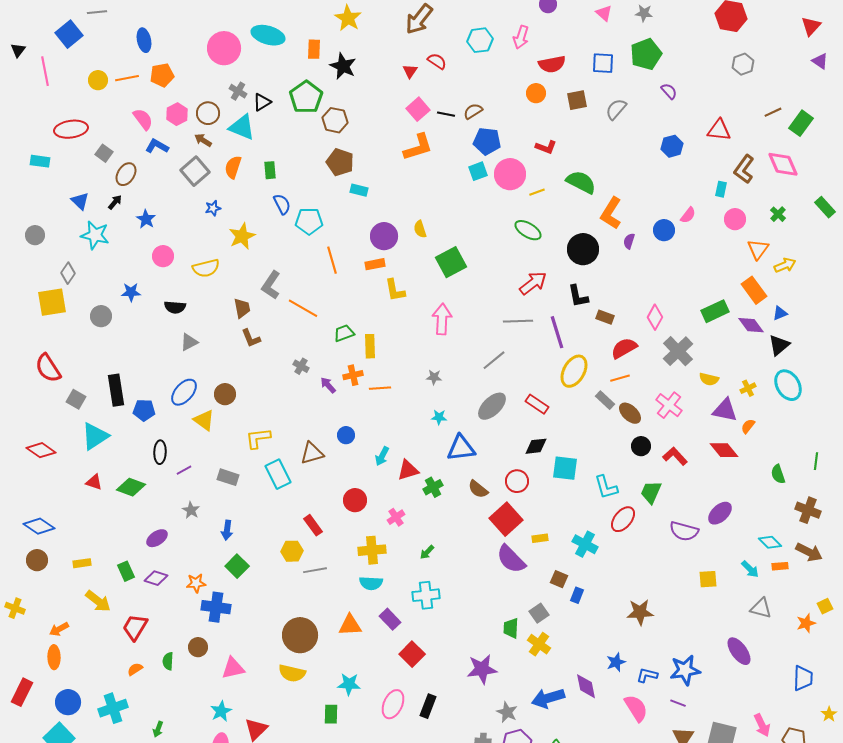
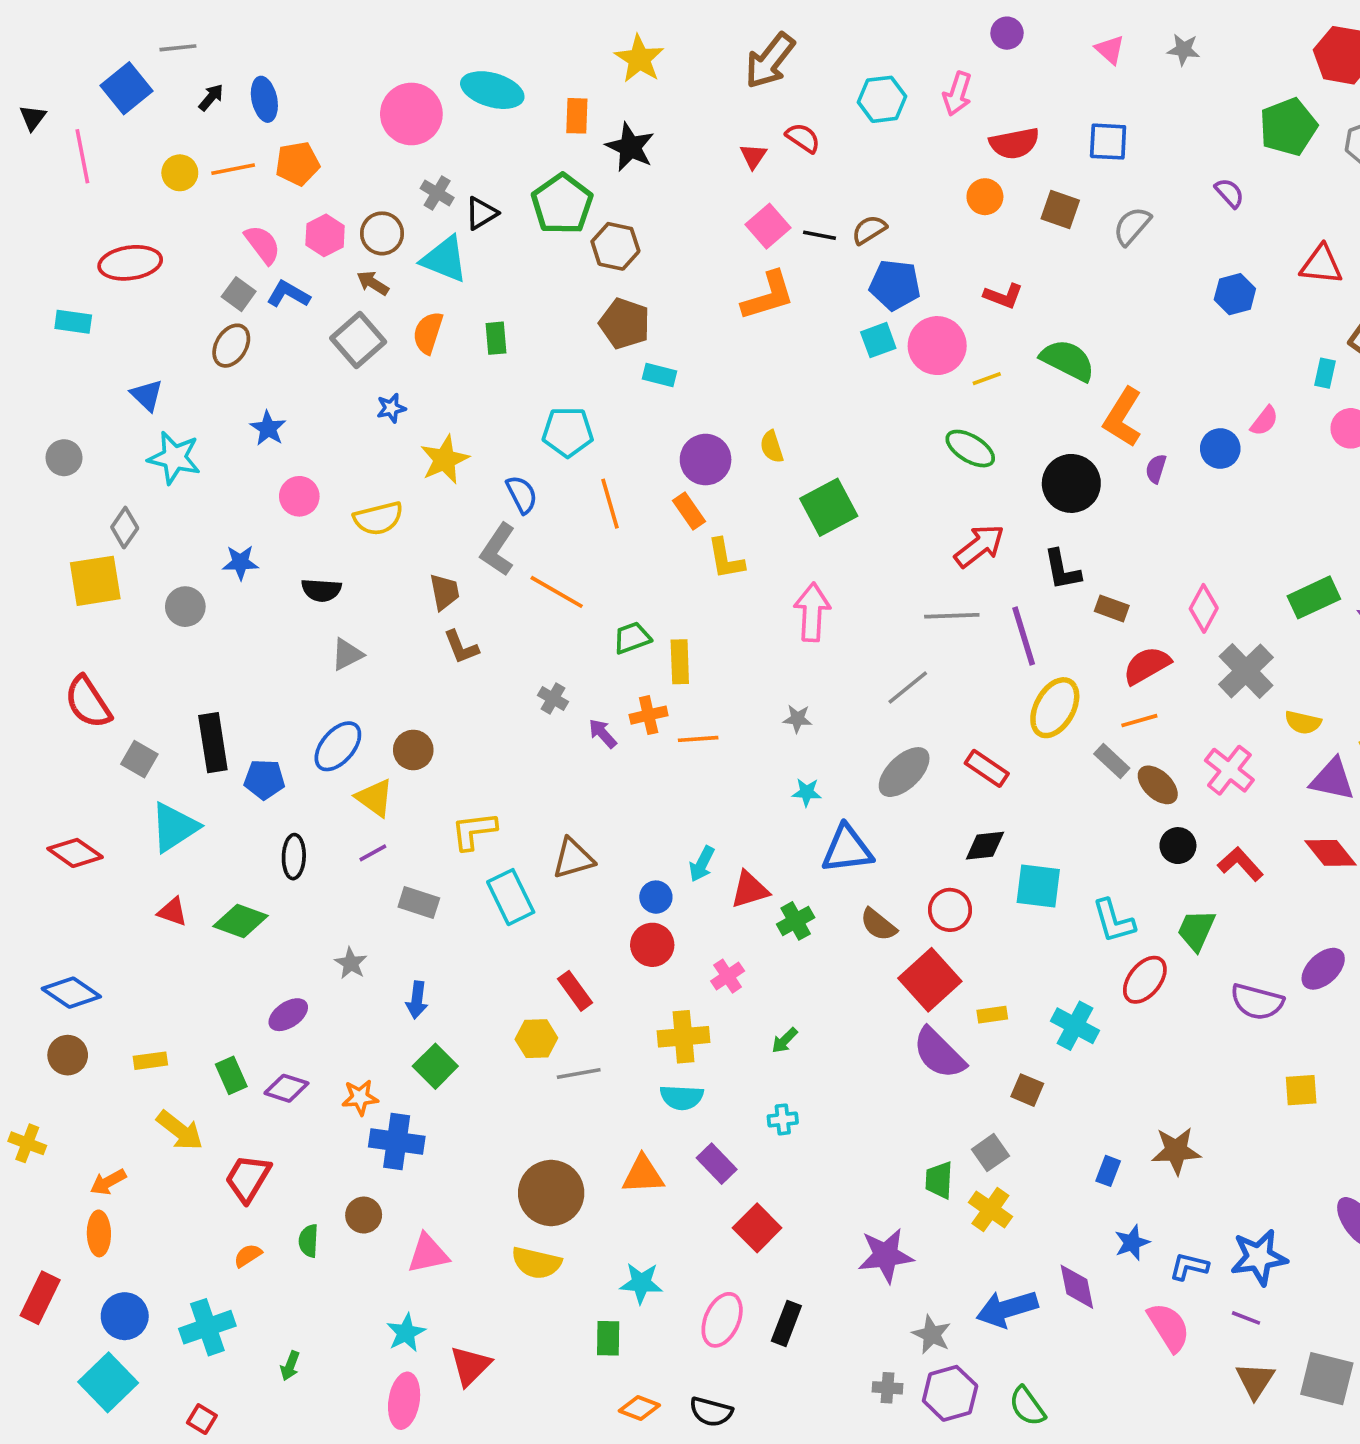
green pentagon: (646, 54) -> (1288, 127), moved
brown square: (577, 100) -> (1060, 210), turned 30
gray square: (104, 153) -> (239, 294), moved
black arrow: (115, 202) -> (211, 97), moved
blue semicircle: (282, 204) -> (522, 494), moved
orange rectangle: (375, 264) -> (689, 511), turned 66
blue circle: (346, 435) -> (656, 897), moved
purple line: (184, 470) -> (373, 853), moved
cyan cross: (426, 595) -> (783, 1119), size x0.6
blue rectangle: (577, 595) -> (1108, 1171), moved

